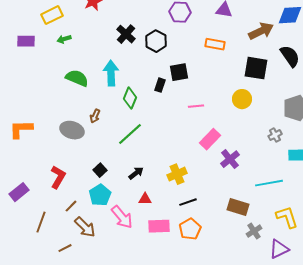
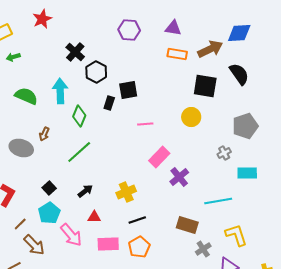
black hexagon: (156, 41) -> (96, 72), moved
orange rectangle: (215, 44) -> (177, 54), moved

